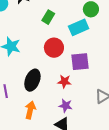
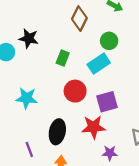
red star: (64, 82) -> (94, 127), size x1.5
purple star: (66, 106) -> (110, 153), moved

